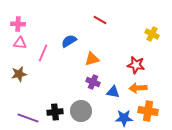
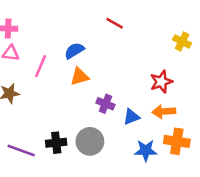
orange triangle: (92, 59) -> (80, 77), moved
red star: (136, 65) -> (161, 82), turned -30
blue triangle: (113, 92) -> (131, 117), turned -32

